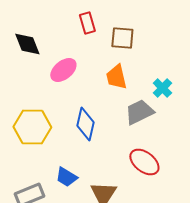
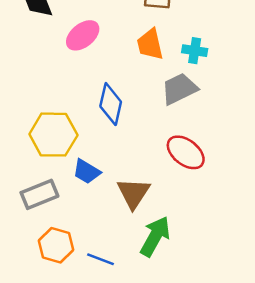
cyan cross: (162, 88) -> (195, 51), moved, turned -36
yellow hexagon: (32, 127) -> (53, 135), moved

